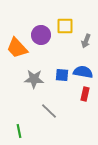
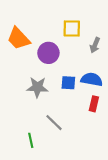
purple circle: (41, 35) -> (48, 53), moved
orange trapezoid: (17, 48) -> (19, 38), moved
green line: (19, 131) -> (31, 140), moved

